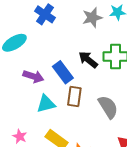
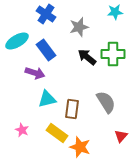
gray star: (92, 18) -> (79, 27), moved
blue rectangle: (63, 72) -> (46, 50), moved
brown rectangle: (74, 96) -> (72, 109), moved

